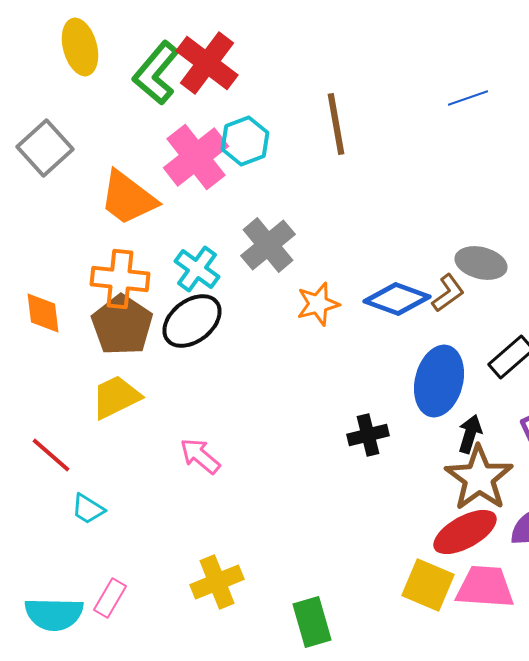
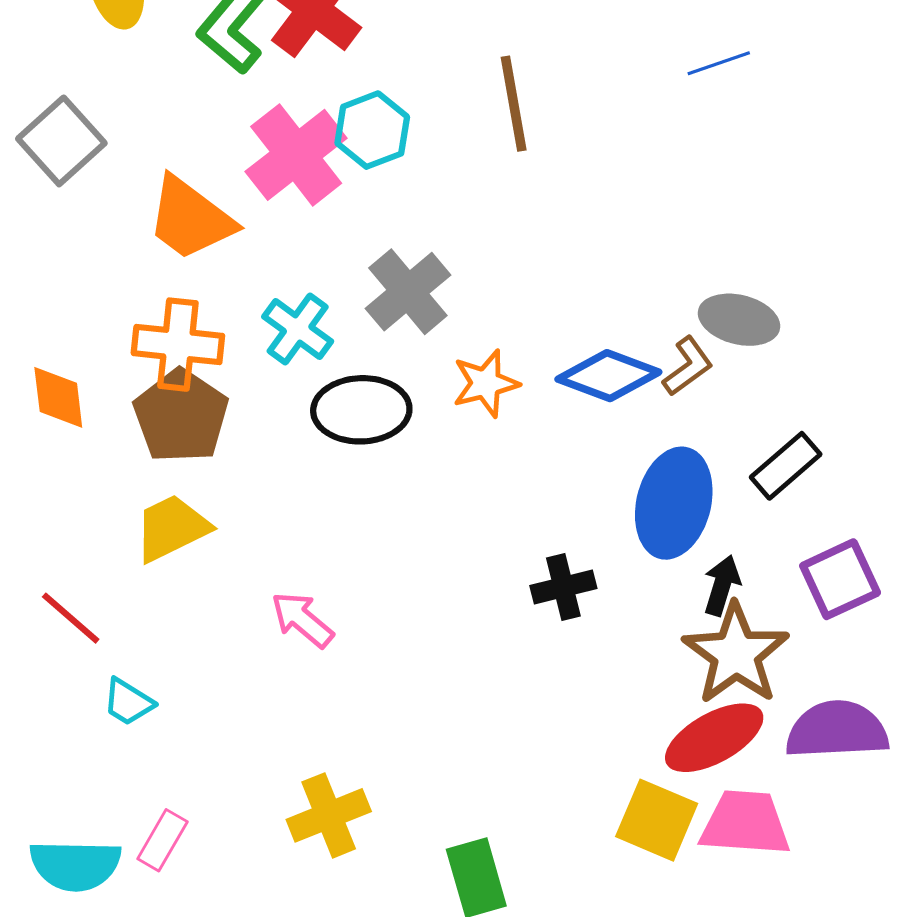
black ellipse: (192, 321) -> (361, 410), moved, turned 36

